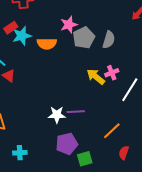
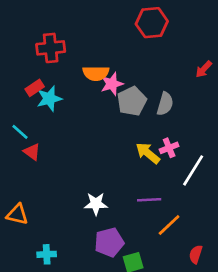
orange semicircle: (47, 44) -> (96, 73), moved
purple line: (76, 112) -> (149, 200), moved
red semicircle: (124, 153) -> (196, 254), moved

